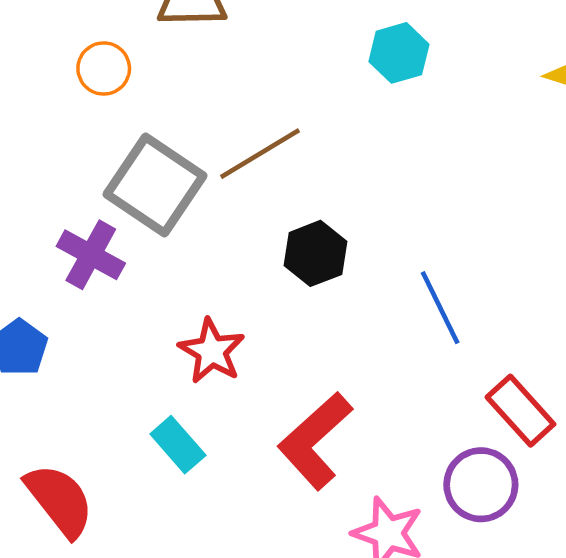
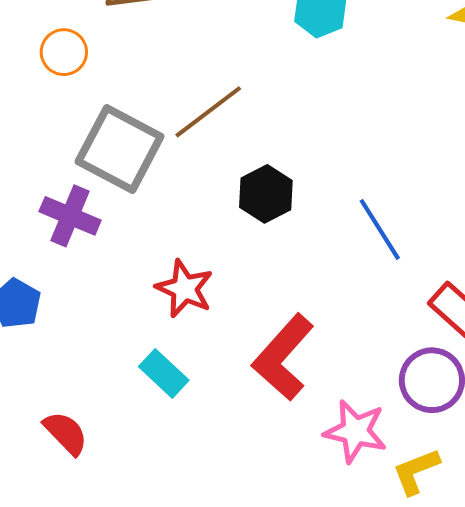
red semicircle: (60, 500) -> (66, 433), size x0.7

